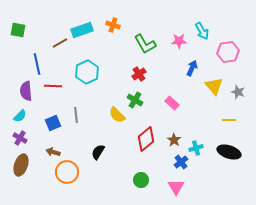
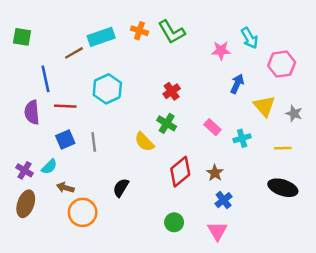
green L-shape: (145, 44) -> (172, 32), moved
cyan semicircle: (20, 116) -> (49, 167), moved
blue square: (53, 123) -> (65, 139), moved
cyan cross: (196, 148) -> (242, 138), moved

